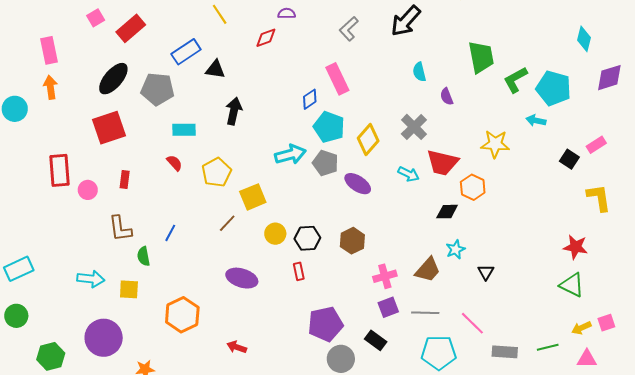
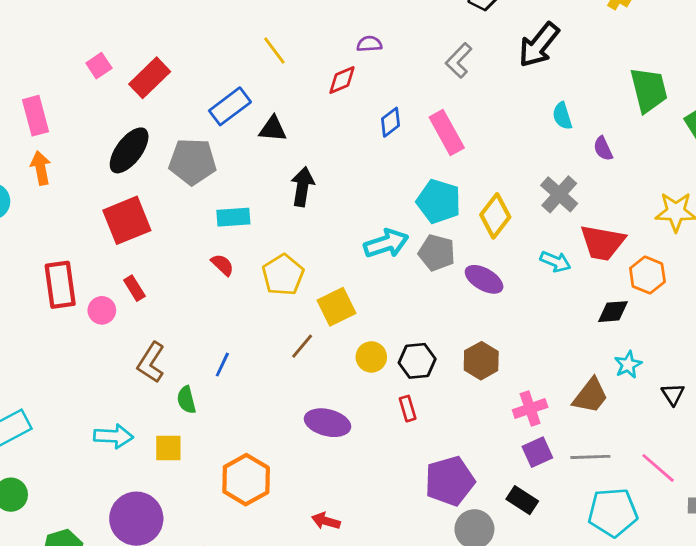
blue diamond: (310, 99) -> (390, 122), moved
red rectangle: (125, 179) -> (134, 288), moved, turned -36
brown L-shape: (120, 229) -> (151, 362), turned 44

